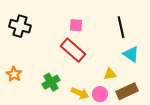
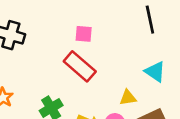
black line: (121, 27) -> (150, 20), moved

